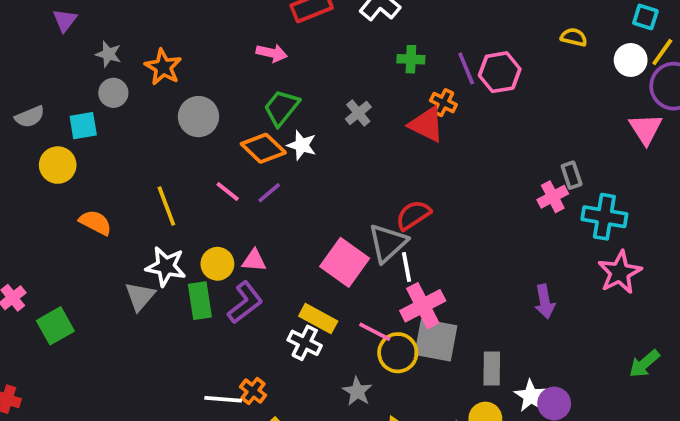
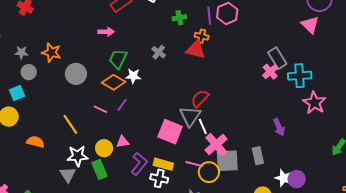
purple line: (466, 68) -> (209, 16), turned 30
gray rectangle: (572, 175) -> (277, 58), size x1.5
purple L-shape: (245, 303) -> (139, 164), moved
gray rectangle: (492, 368) -> (258, 156), moved

